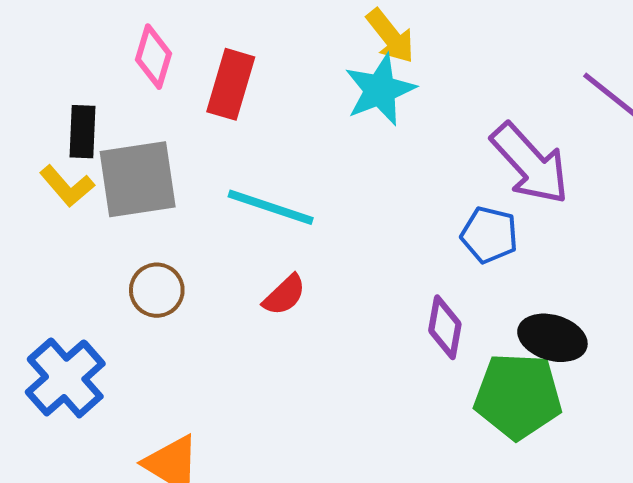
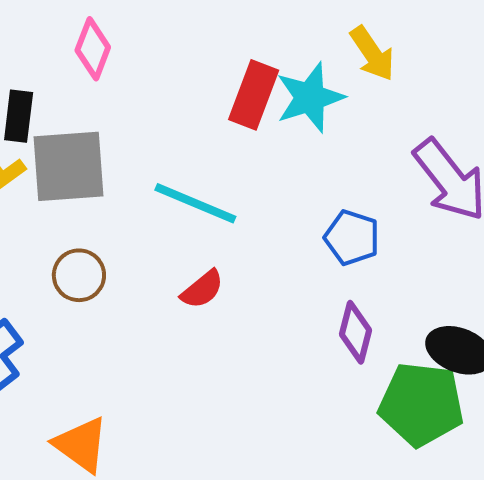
yellow arrow: (390, 36) -> (372, 54), moved
red rectangle: (231, 84) -> (254, 95), moved
blue pentagon: (489, 235) -> (352, 238), moved

